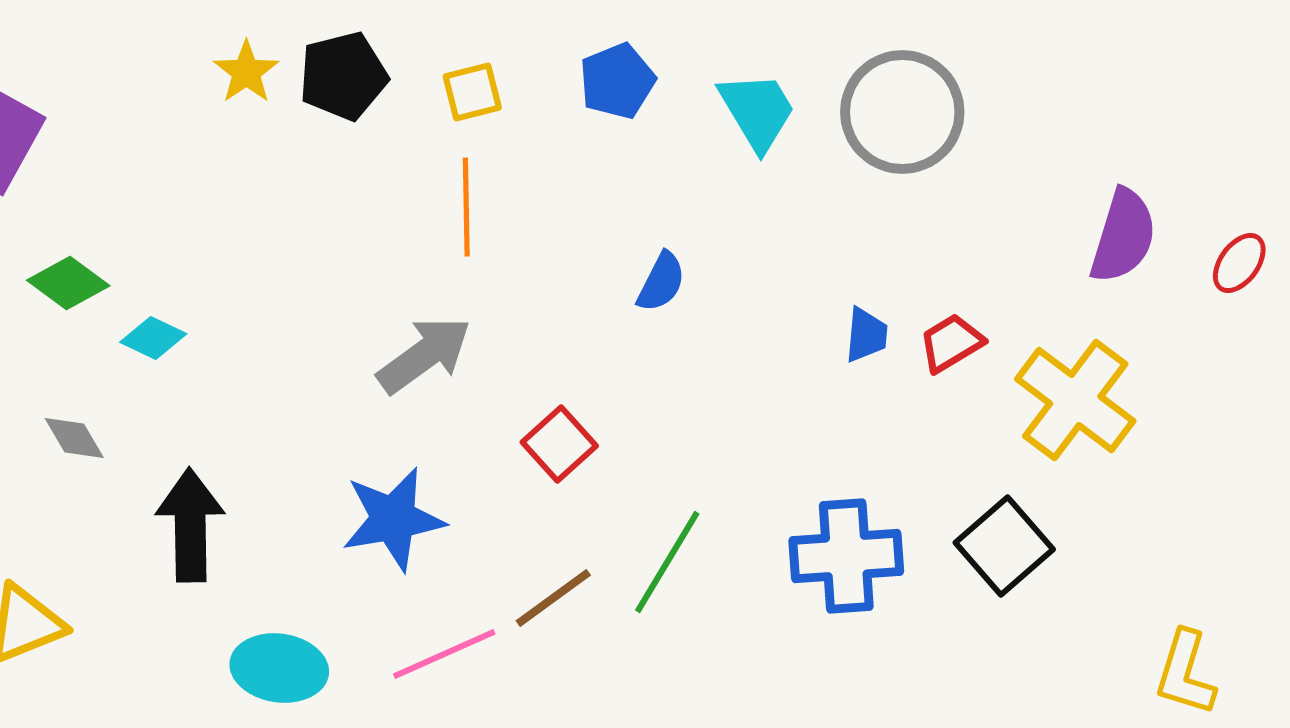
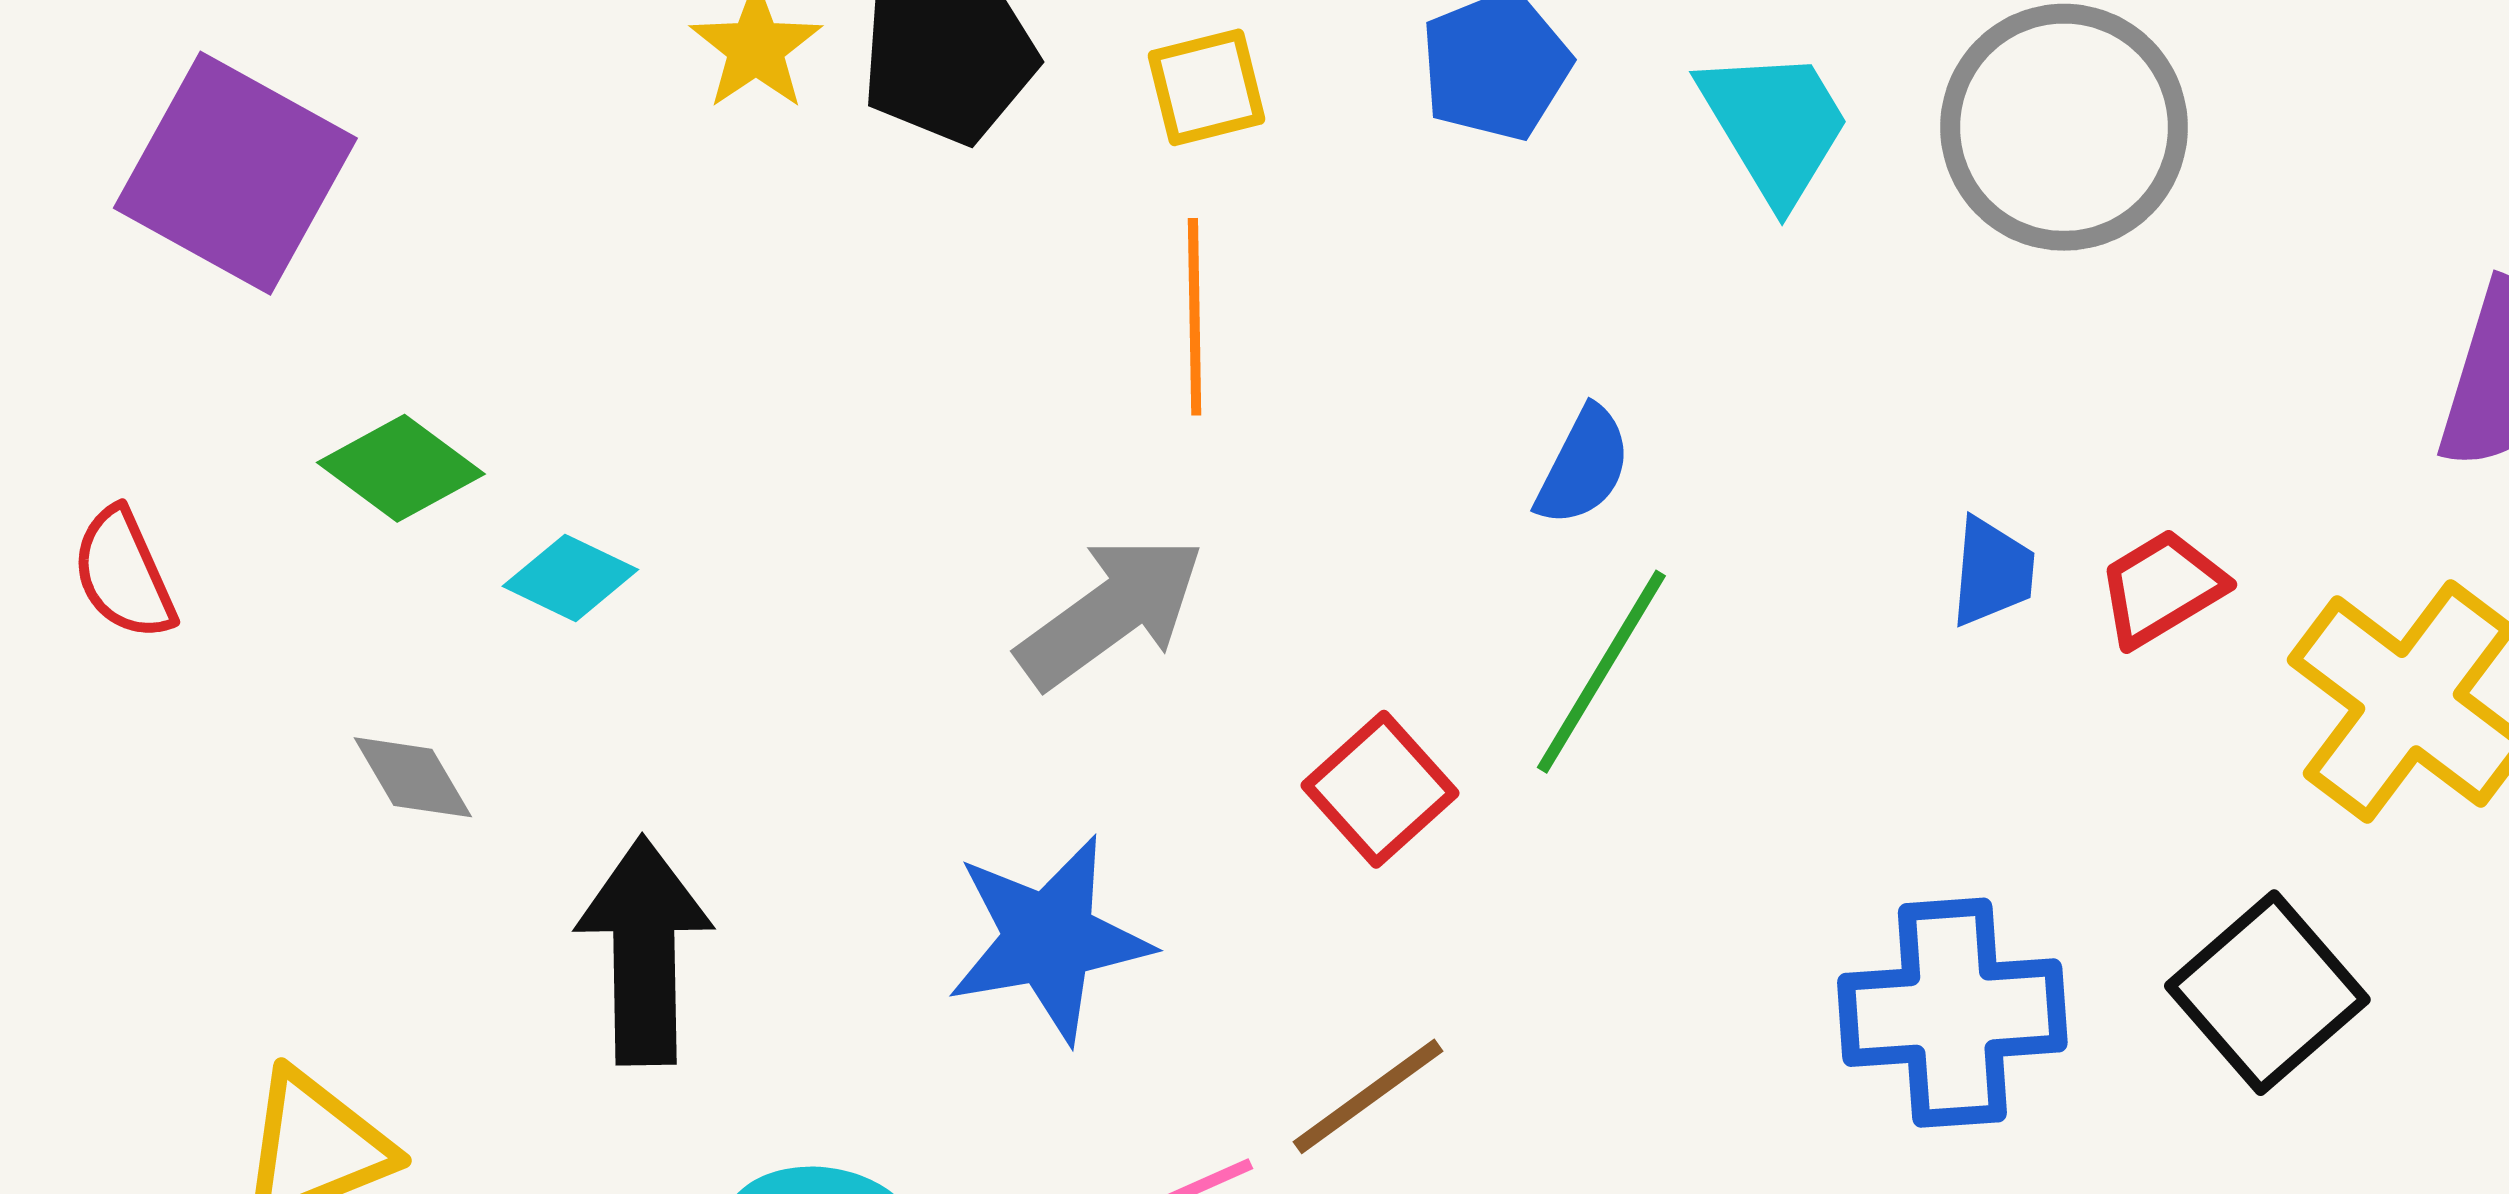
green line: (667, 562) -> (1601, 672), moved

